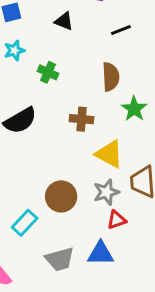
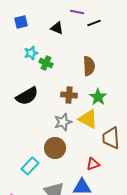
black line: (121, 30) -> (94, 23), moved
cyan star: (14, 50) -> (31, 53), moved
green star: (134, 109) -> (98, 97), moved
gray star: (106, 192) -> (63, 122), moved

